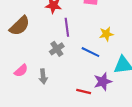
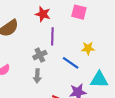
gray arrow: (43, 76) -> (37, 76), moved

